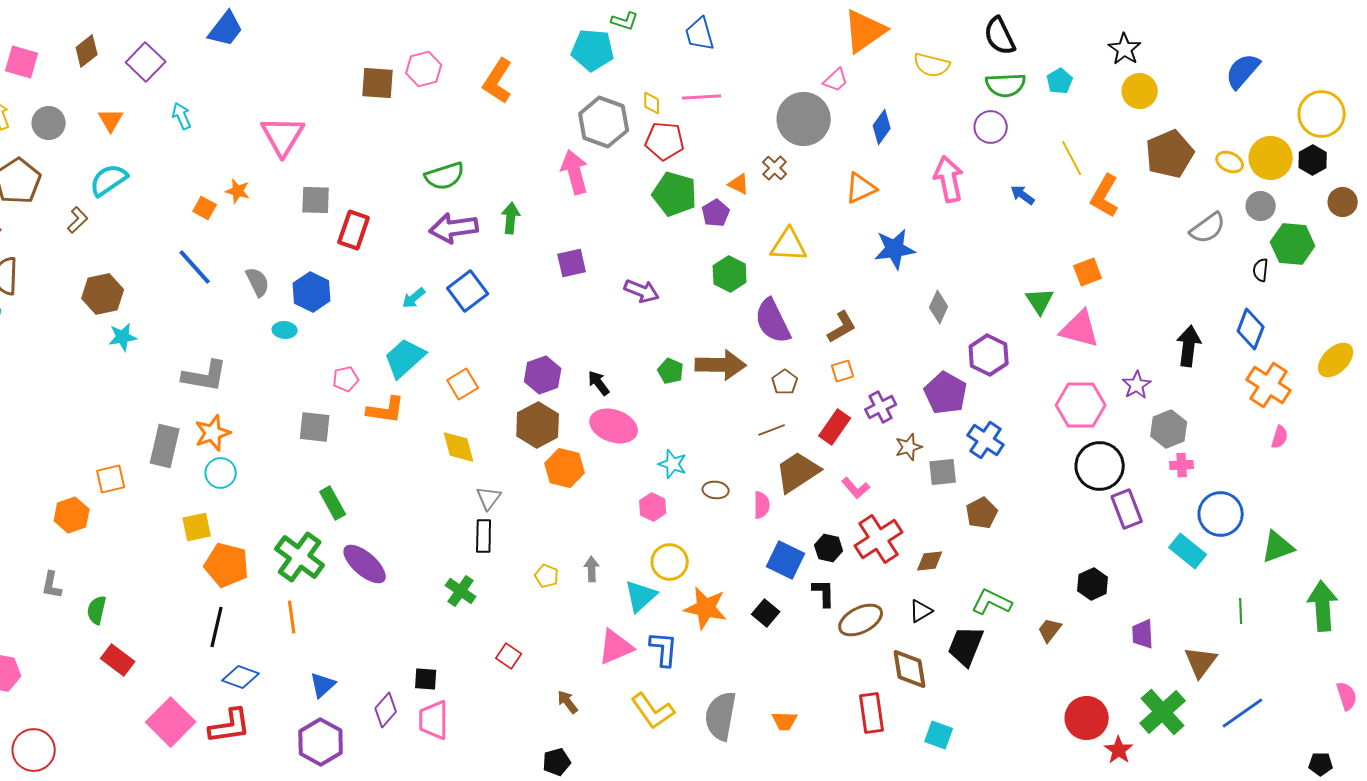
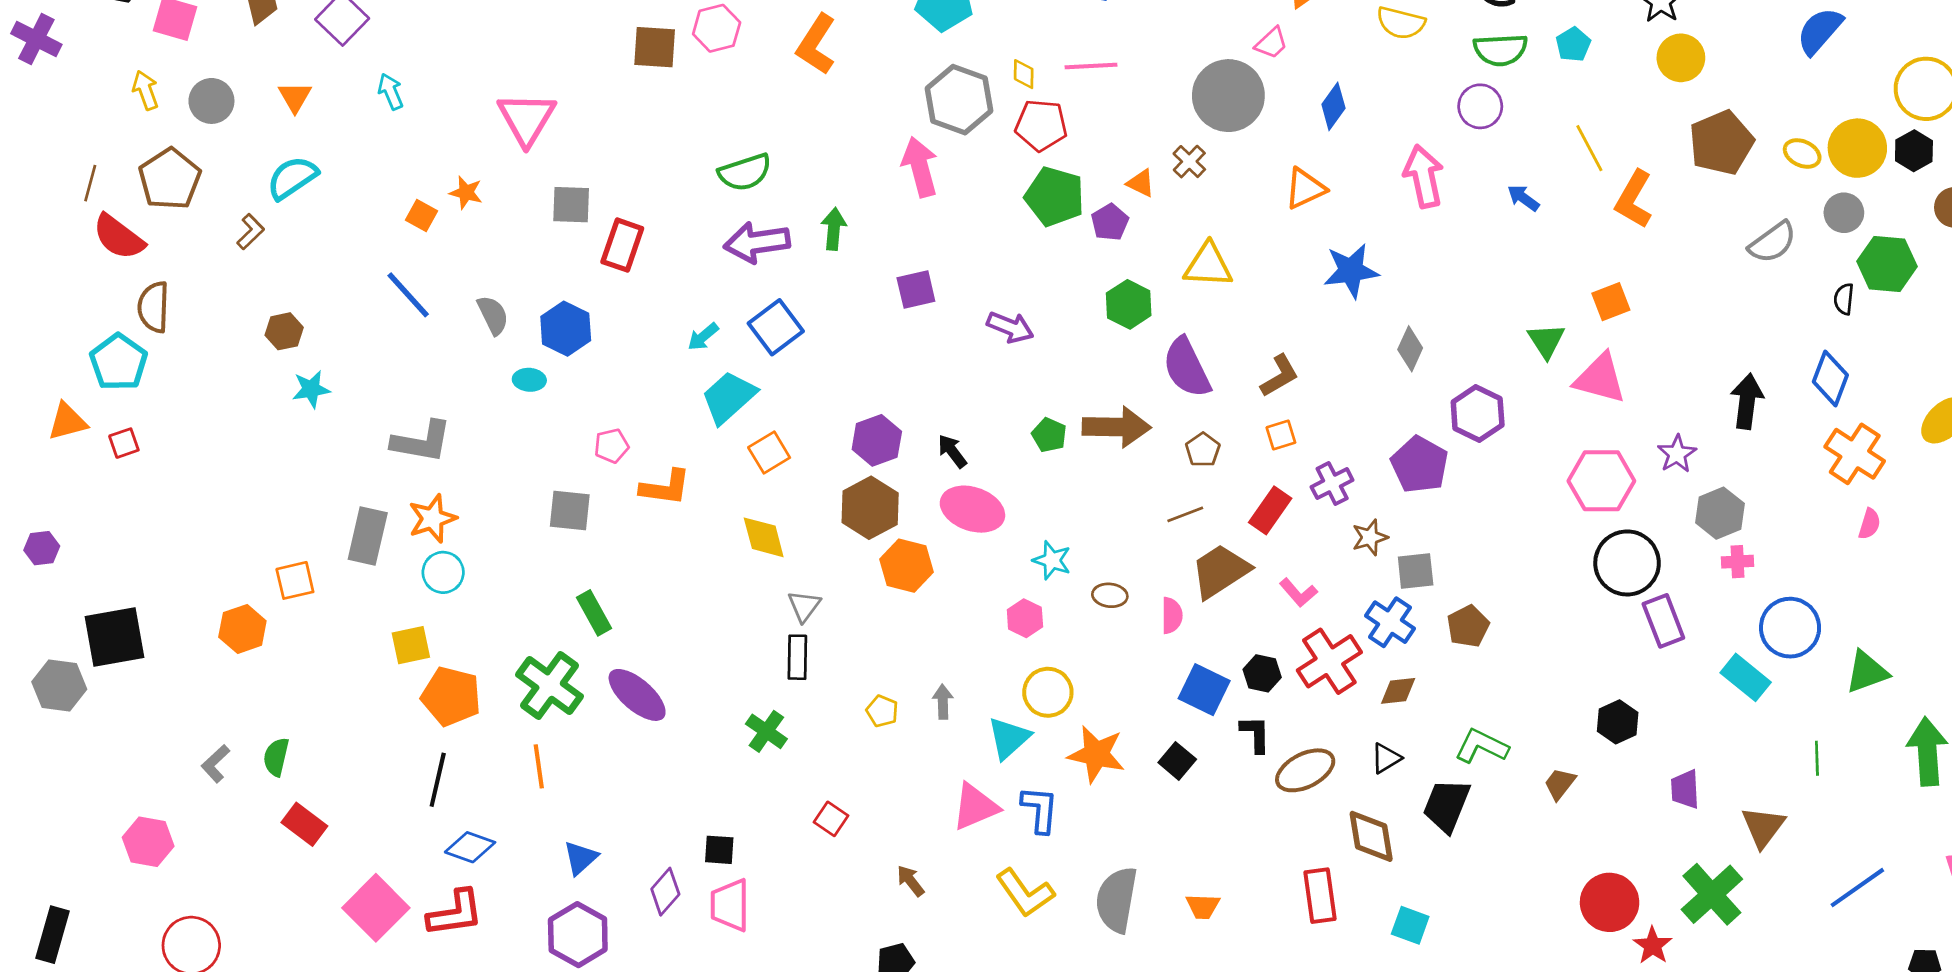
brown hexagon: (103, 294) -> (284, 331), size x0.7
cyan trapezoid: (405, 358) -> (729, 397), moved
blue cross: (986, 440) -> (1390, 622), moved
gray L-shape: (52, 585) -> (215, 764), moved, turned 36
blue line: (1243, 713) -> (1857, 888), moved

